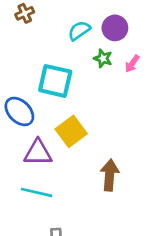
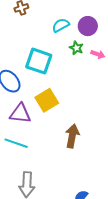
pink arrow: (132, 64) -> (98, 54), turned -112

